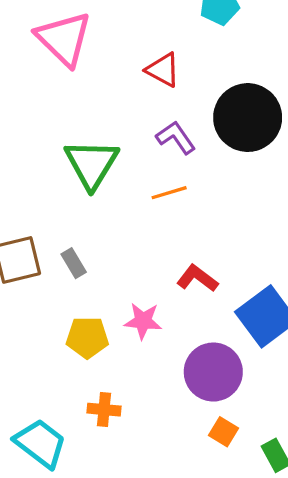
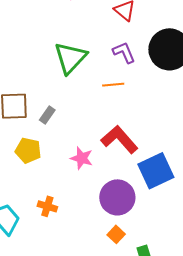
gray rectangle: (74, 263) -> (47, 115), turned 54
red L-shape: (197, 278) -> (119, 139), size x1.5
yellow pentagon: (87, 337) -> (28, 151), moved

